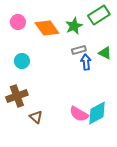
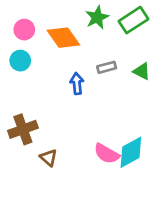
green star: (74, 26) -> (97, 17), moved
cyan circle: (22, 61) -> (20, 61), moved
blue arrow: (86, 62) -> (77, 83), moved

